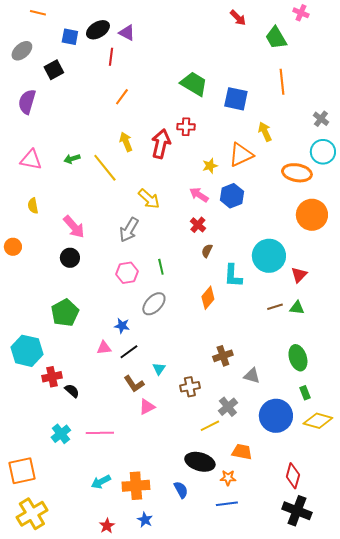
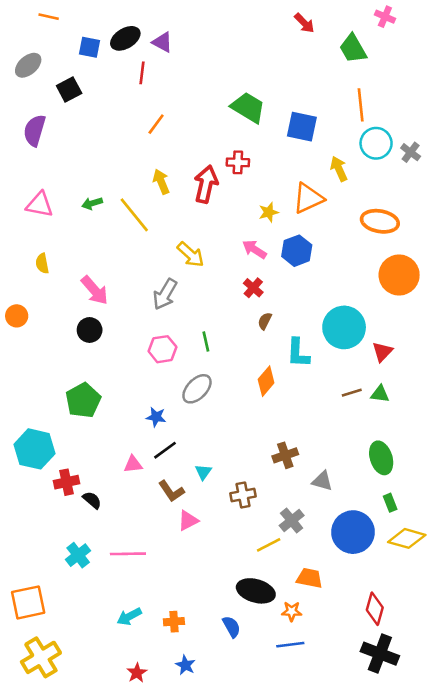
cyan circle: (323, 152) -> (376, 143), moved
pink triangle: (104, 348) -> (133, 464), moved
orange cross: (136, 486) -> (174, 622), size x0.6

